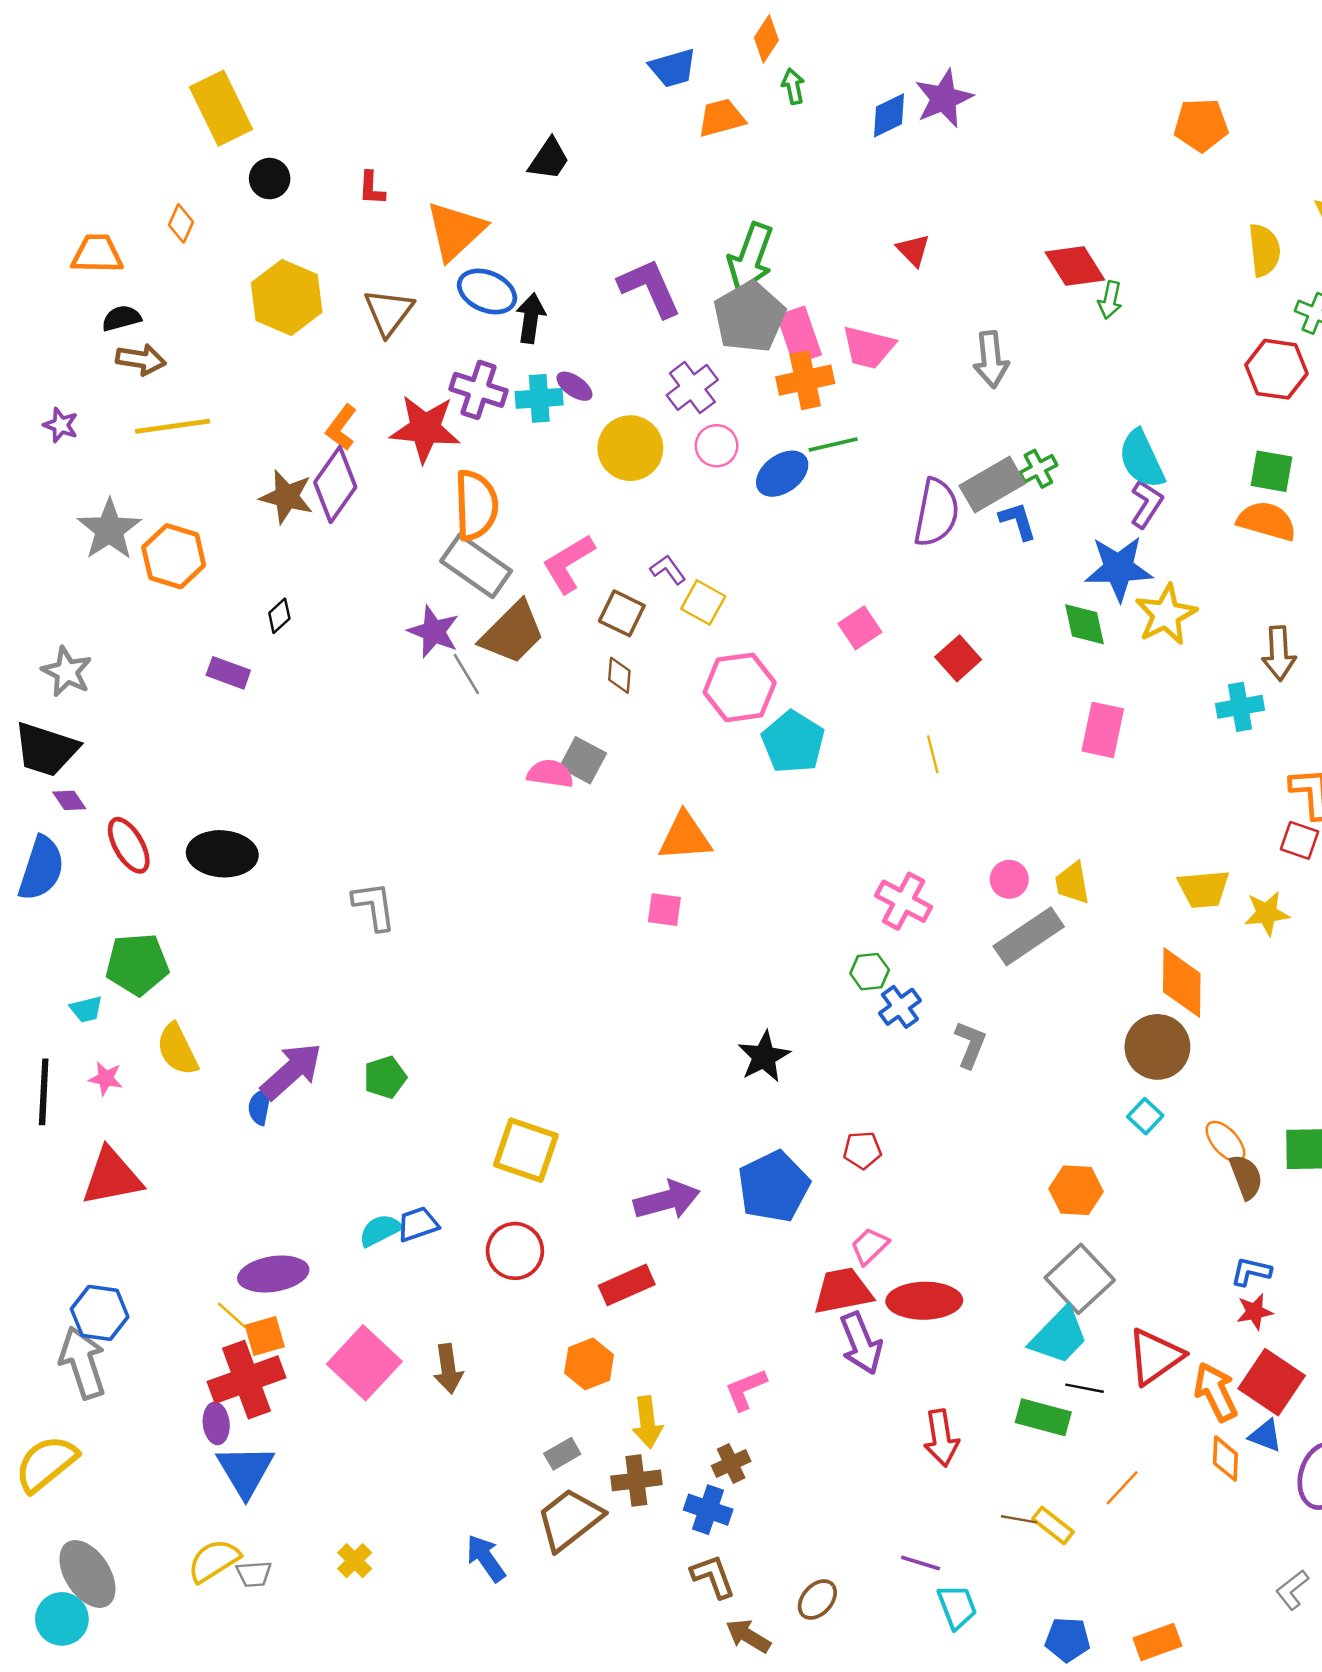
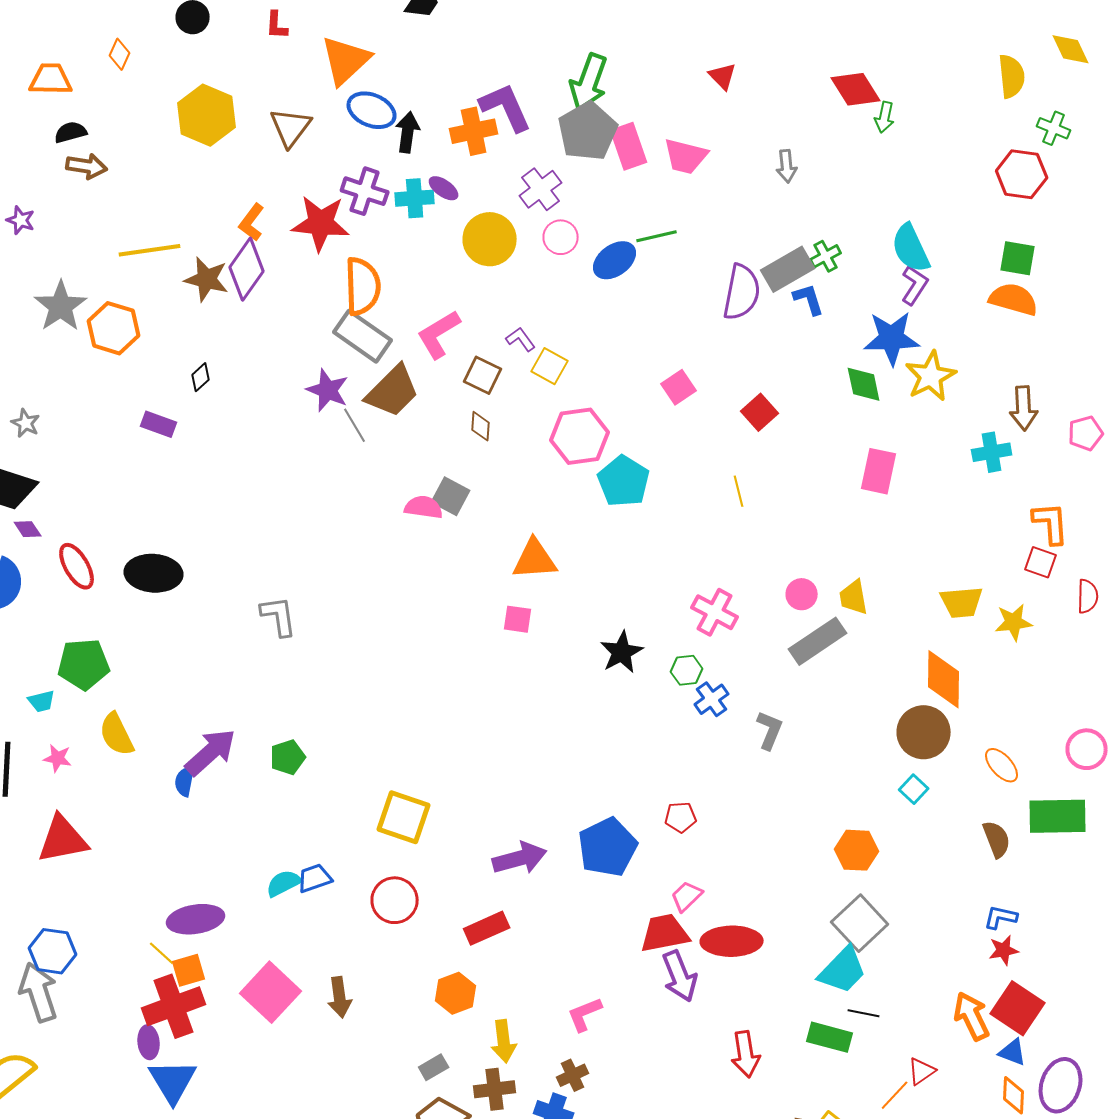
gray arrow: (991, 359) -> (787, 166), size x0.7
orange cross: (805, 380) -> (474, 131), moved
yellow line: (172, 426) -> (150, 250), moved
gray star: (67, 672) -> (26, 423), size x0.7
black star: (764, 1057) -> (622, 652), moved
orange ellipse: (1225, 1142) -> (1002, 765), moved
red triangle: (1155, 1357) -> (922, 1071), moved, size x0.6
orange diamond: (1225, 1459) -> (1014, 1095), moved

